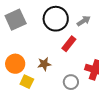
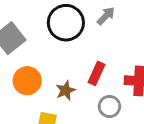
red rectangle: (69, 44) -> (97, 73), moved
orange circle: (15, 64) -> (27, 81), moved

